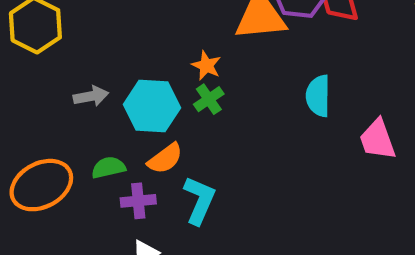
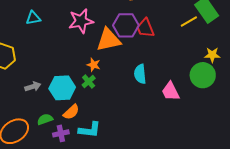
orange star: (206, 66) -> (94, 65), moved
cyan L-shape: (199, 200) -> (90, 130), turned 80

